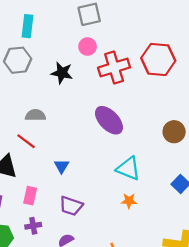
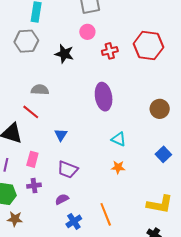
red cross: (114, 68) -> (110, 51), size x0.6
purple ellipse: (109, 120) -> (104, 97), turned 32
cyan triangle: (128, 169) -> (119, 139), size x0.7

